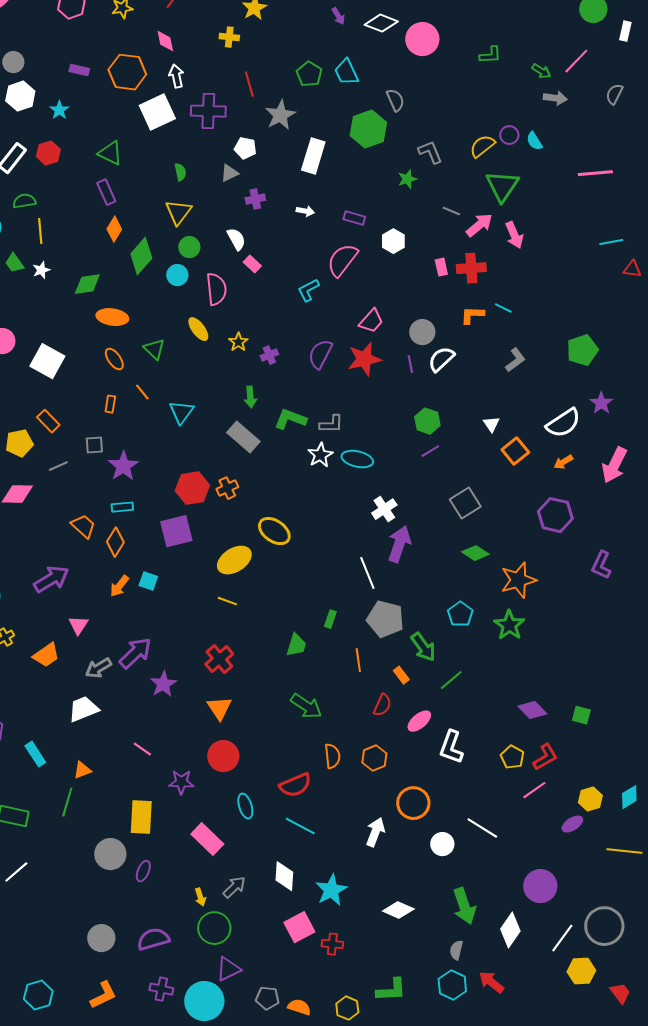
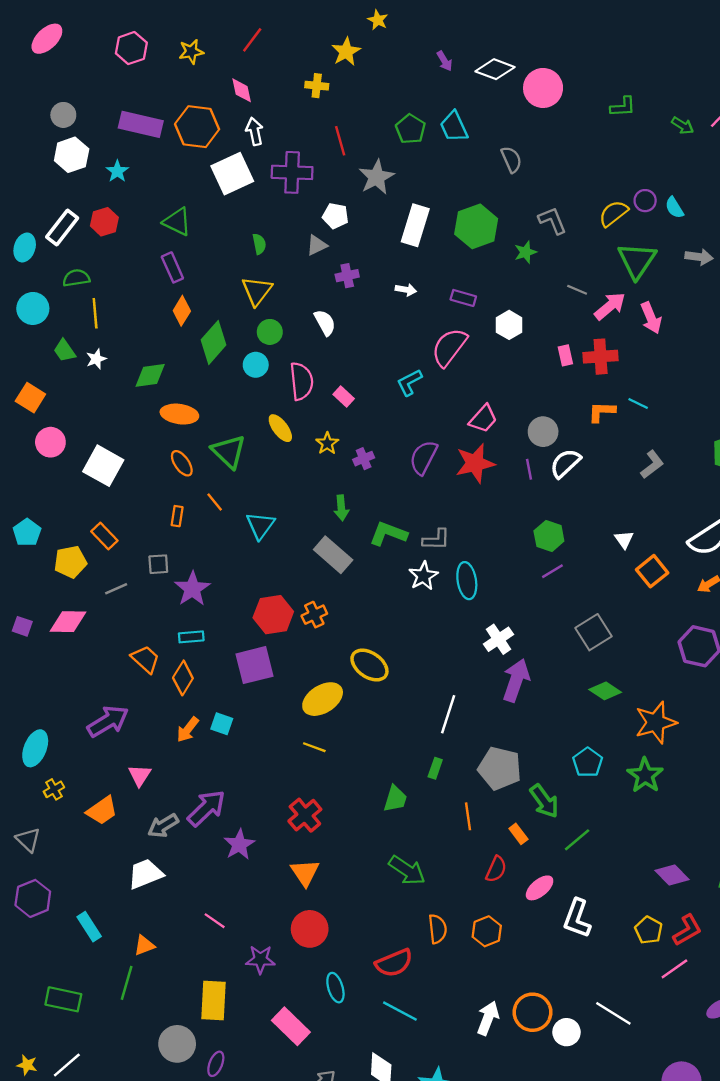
purple rectangle: (79, 70) -> (141, 124), size x1.8
gray arrow: (555, 98) -> (699, 257), moved
green hexagon: (368, 129) -> (476, 226), moved
pink rectangle: (252, 264) -> (344, 396), moved
green triangle: (154, 349) -> (229, 452), size x1.4
cyan ellipse: (357, 459) -> (467, 581), turned 68
white line: (367, 573) -> (448, 714), moved, turned 40
orange circle: (413, 803) -> (532, 1012), moved

